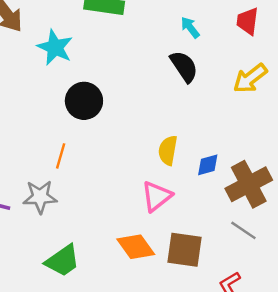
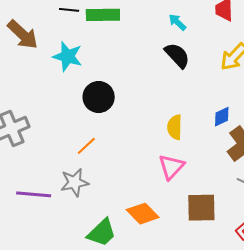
orange line: (61, 156) -> (86, 146), turned 40
blue diamond: (208, 165) -> (222, 117), moved
orange diamond: (136, 247) -> (143, 214), moved

